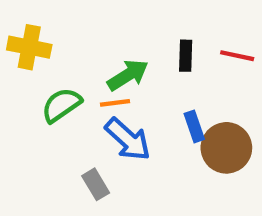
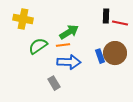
black rectangle: (186, 56) -> (106, 16), moved
blue arrow: (128, 139) -> (69, 62), turned -40
brown circle: (226, 148) -> (115, 53), moved

